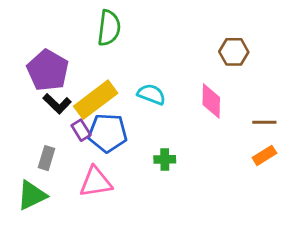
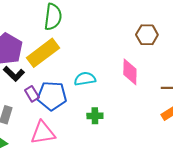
cyan semicircle: (151, 94) -> (85, 79), moved, turned -30
yellow rectangle: (96, 100) -> (43, 53), moved

